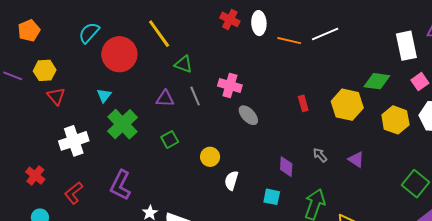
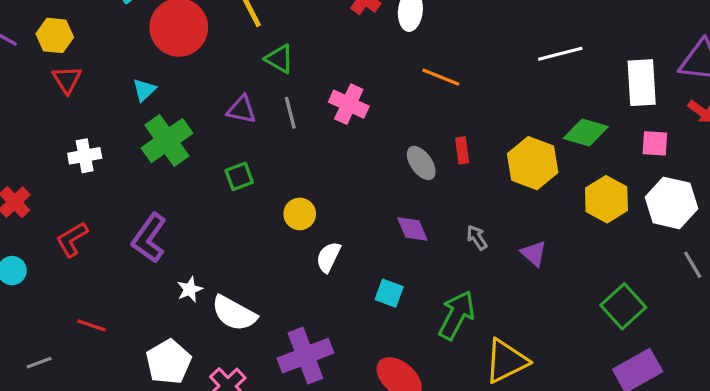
white line: (325, 34) -> (560, 54), moved
orange line: (289, 41) -> (441, 77), moved
pink square: (420, 82) -> (655, 143), turned 30
gray ellipse: (248, 115) -> (421, 163), moved
white cross: (74, 141) -> (85, 156), size x0.7
purple diamond: (286, 167) -> (412, 229), moved, turned -35

